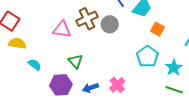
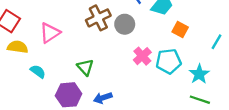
pink triangle: (62, 29) -> (50, 33), moved, turned -42
cyan pentagon: (147, 56) -> (169, 61), turned 30
pink cross: (117, 85) -> (142, 56), moved

